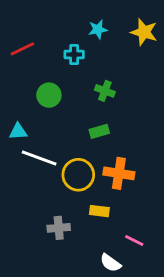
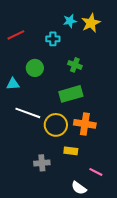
yellow star: (144, 32) -> (91, 23), moved, turned 30
cyan triangle: (18, 131) -> (13, 84), moved
green rectangle: (99, 131) -> (71, 94), size x1.6

